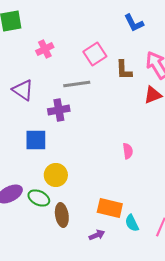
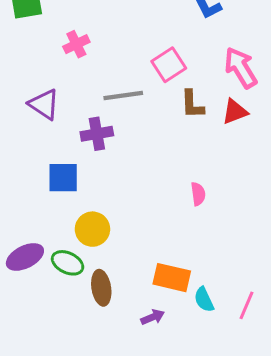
pink square: (95, 54) -> (169, 65), moved
brown L-shape: (124, 70) -> (192, 104), moved

